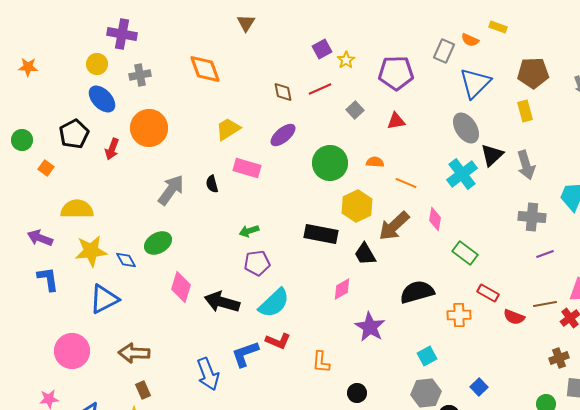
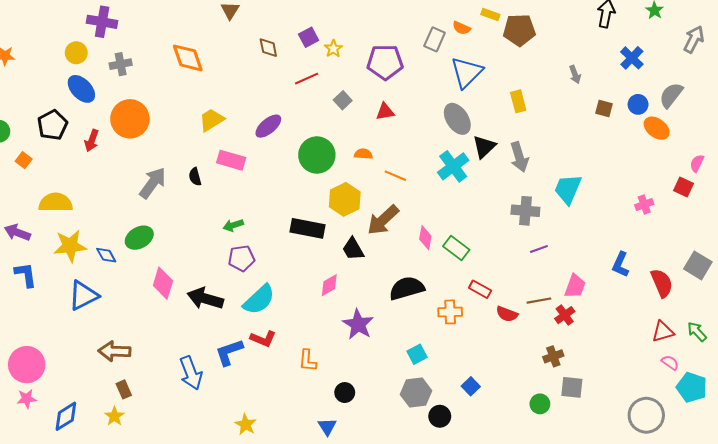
brown pentagon: (533, 73) -> (519, 30), moved
brown diamond: (283, 92) -> (268, 48), moved
pink diamond: (435, 219) -> (425, 238), moved
pink circle: (72, 351) -> (27, 365), moved

